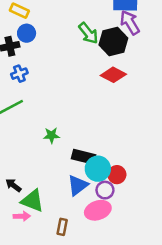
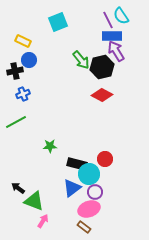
red circle: (117, 175) -> (105, 159), moved
pink arrow: (22, 216) -> (43, 221), moved, turned -56
brown rectangle: (62, 227) -> (84, 227), moved, turned -64

